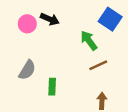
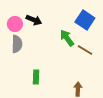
brown line: (98, 65) -> (85, 50), moved, turned 56
gray semicircle: (27, 70) -> (17, 44), moved, turned -30

